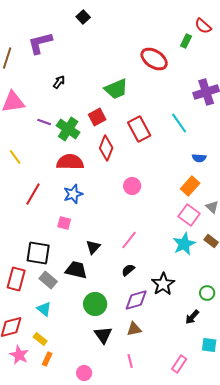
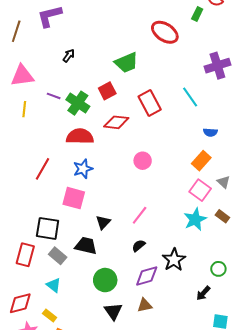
red diamond: (106, 148) -> (116, 122), turned 75
yellow line: (15, 157) -> (24, 109), moved, turned 42
pink square: (64, 223) -> (74, 198), size x1.6

